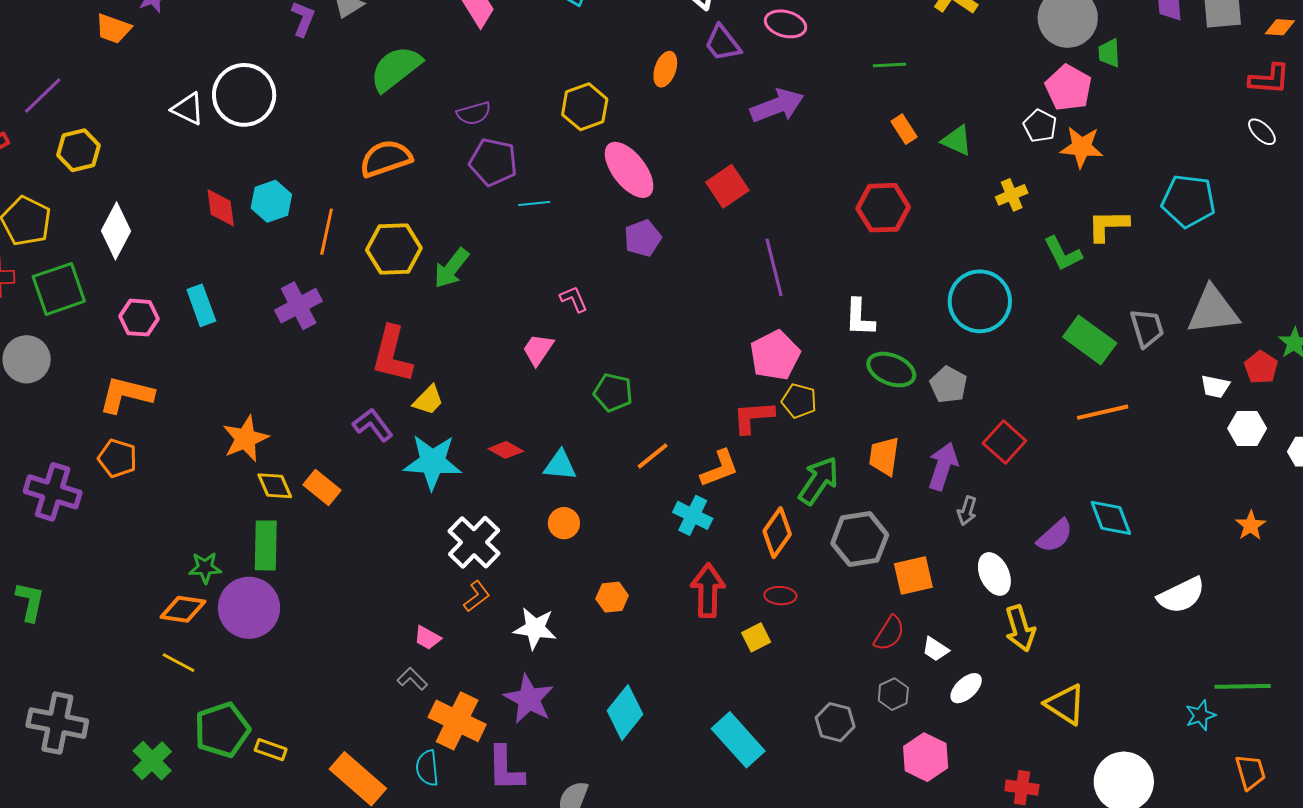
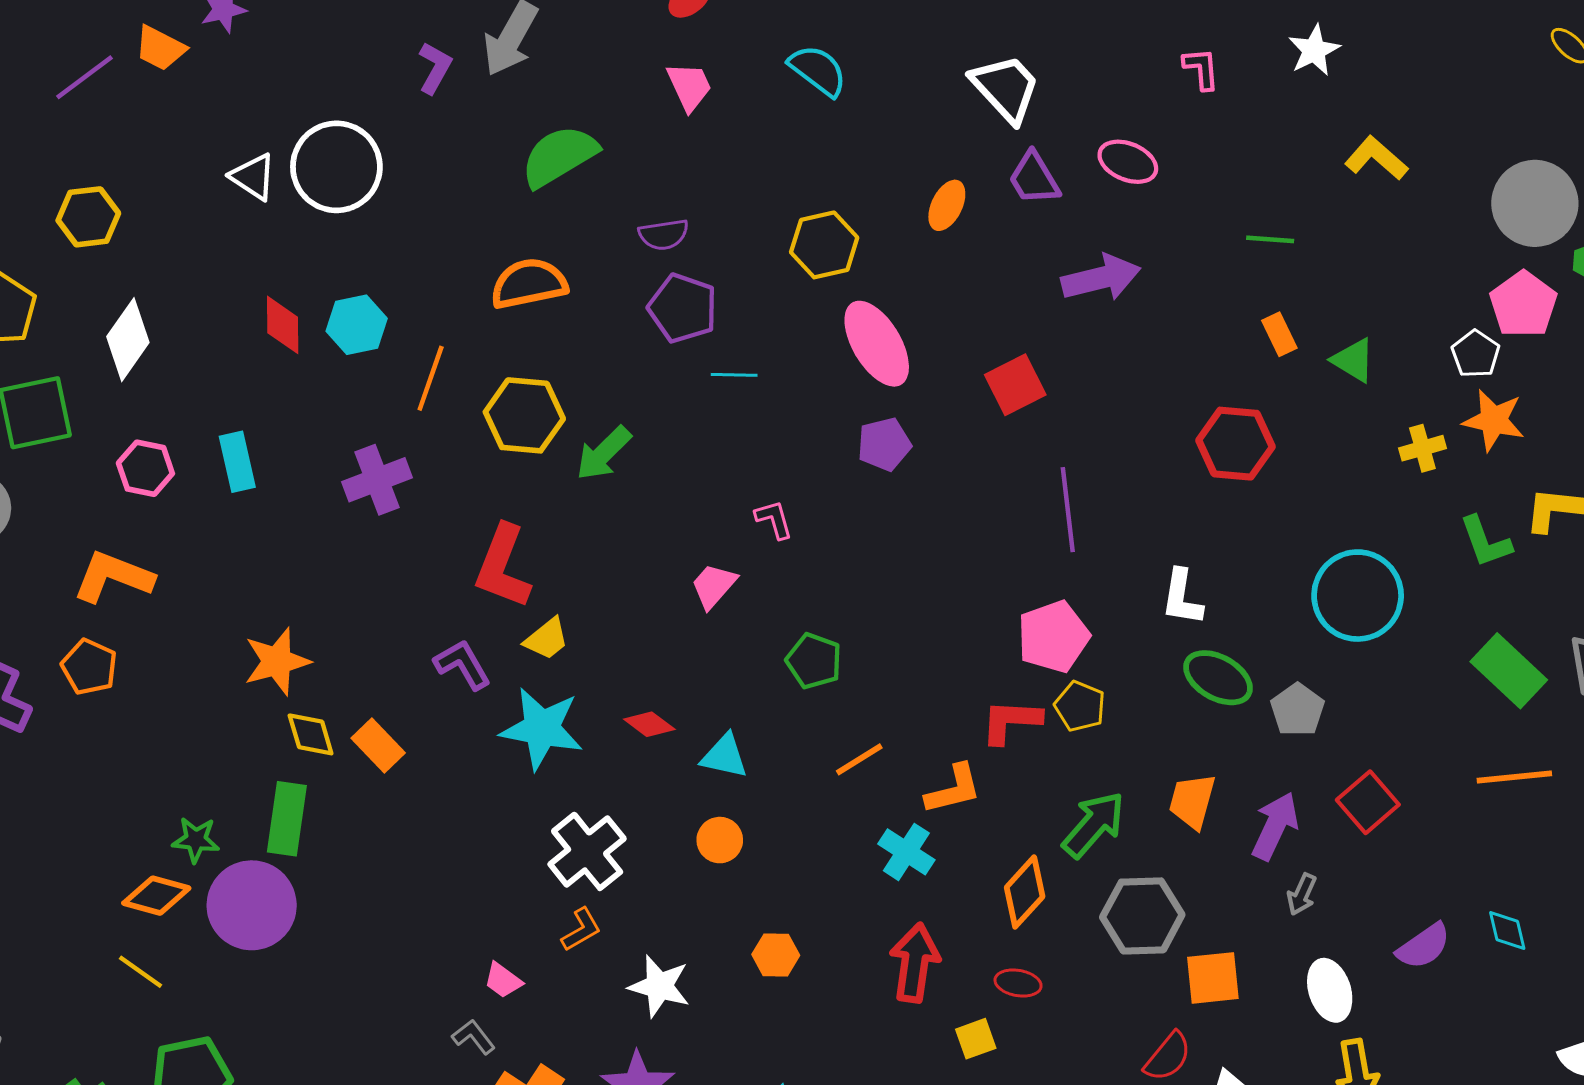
purple line: (43, 96) -> (85, 77), moved
orange star: (1082, 147) -> (1494, 420), moved
cyan diamond: (1111, 518) -> (1507, 931), size x0.7

